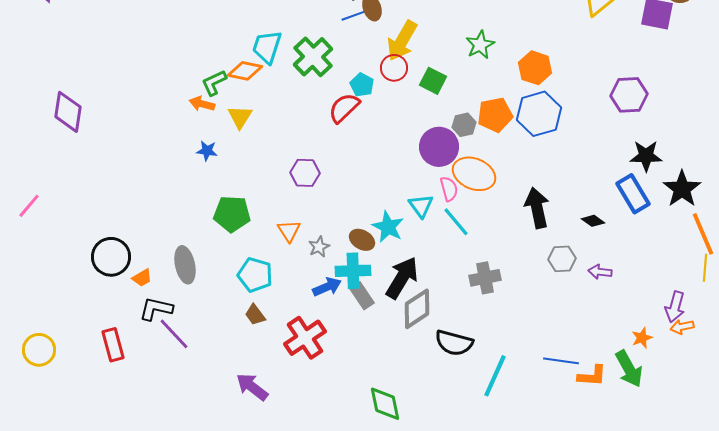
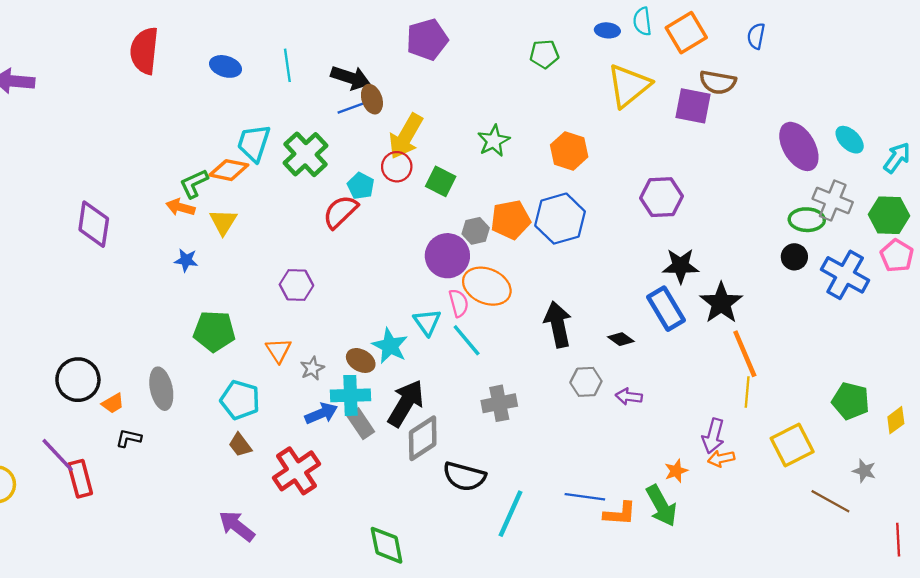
orange hexagon: (535, 68) -> (569, 151), moved
purple diamond: (68, 112) -> (94, 224), moved
black L-shape: (156, 309) -> (129, 438), size x0.7
purple line: (174, 334) -> (58, 455), moved

